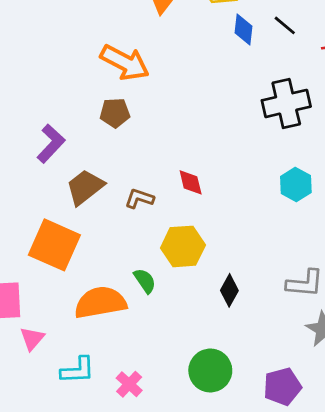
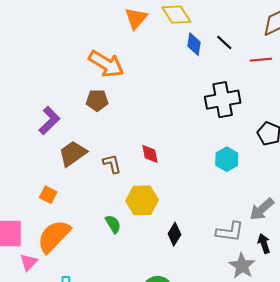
brown L-shape: (139, 198) -> (112, 164), turned 55
orange square: (54, 245) -> (48, 195), size x0.5
orange semicircle: (100, 303) -> (54, 236), moved, turned -39

